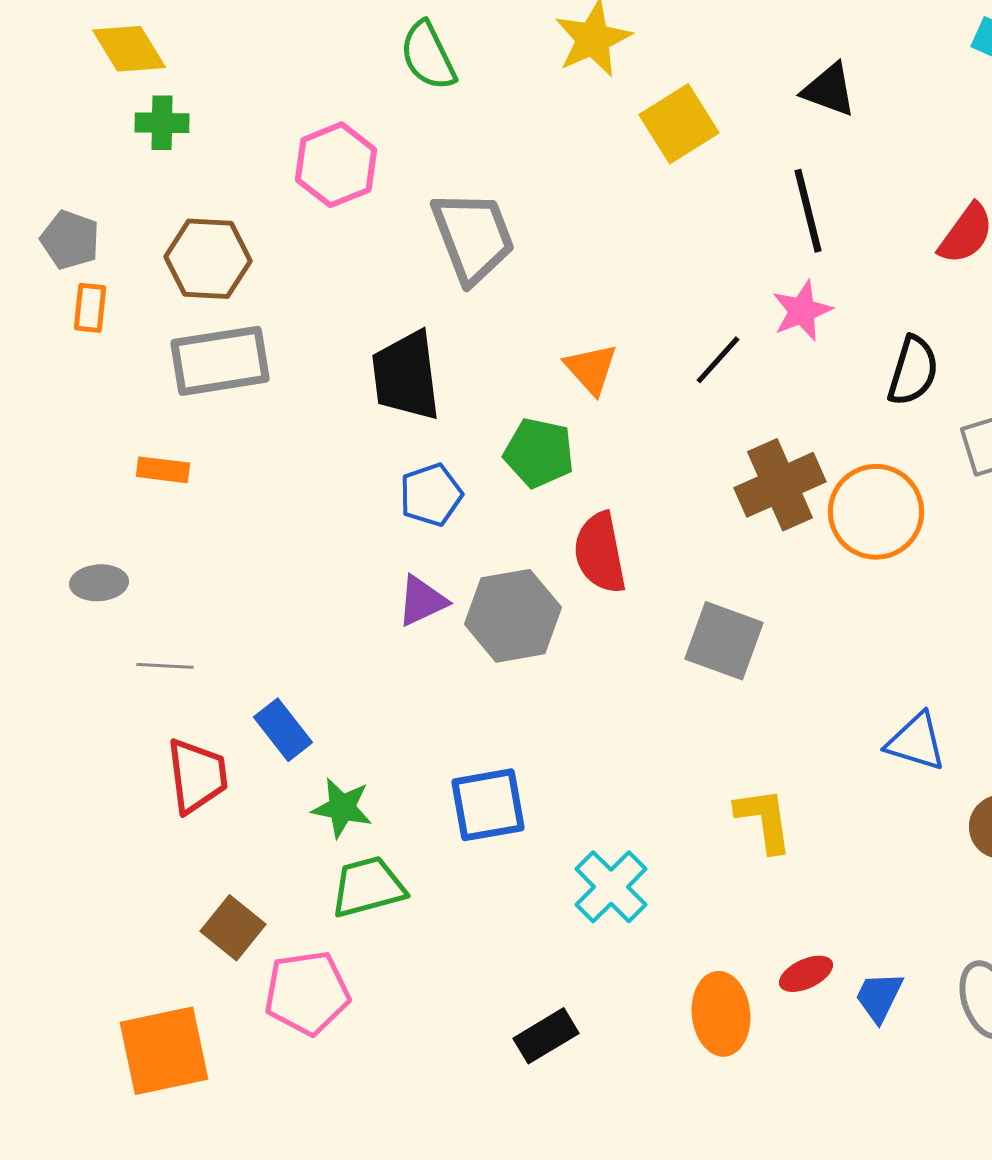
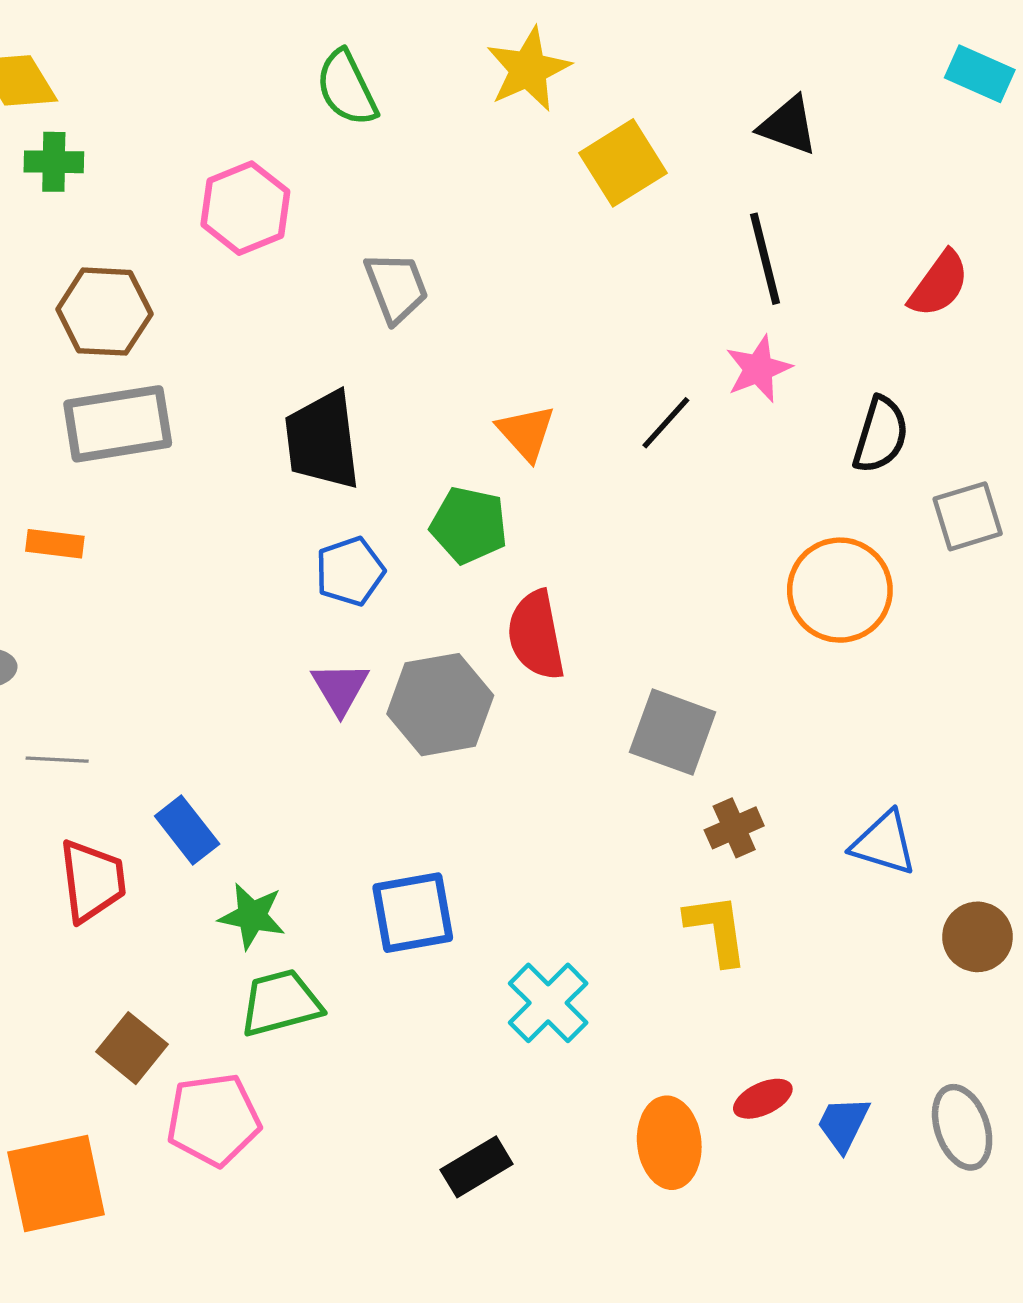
gray trapezoid: (473, 237) -> (396, 287), size x0.7
brown cross: (780, 485) -> (734, 828), moved, size x0.6
purple triangle: (422, 601) -> (340, 688), turned -36

